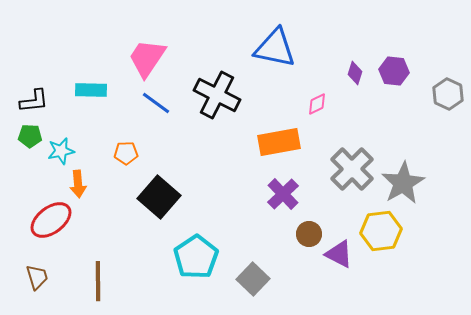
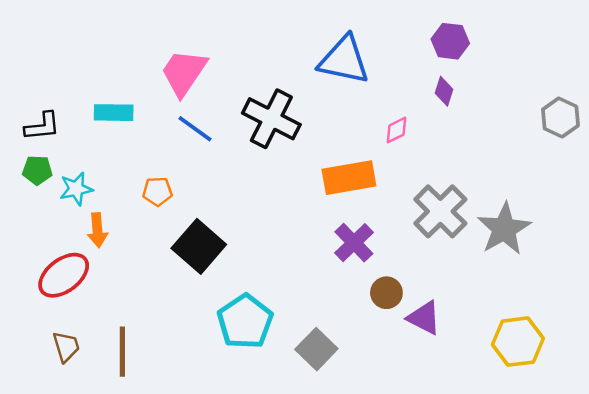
purple hexagon: (394, 71) -> (450, 41), moved
yellow hexagon: (381, 231) -> (518, 342), moved
brown trapezoid: (37, 277) -> (66, 347), moved

